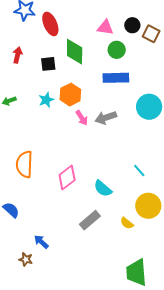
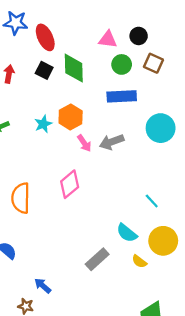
brown square: (151, 34) -> (153, 63), moved
black square: (48, 64) -> (44, 70), moved, turned 35
pink diamond: (67, 177) -> (70, 184), moved
cyan semicircle: (103, 188) -> (127, 233), moved

